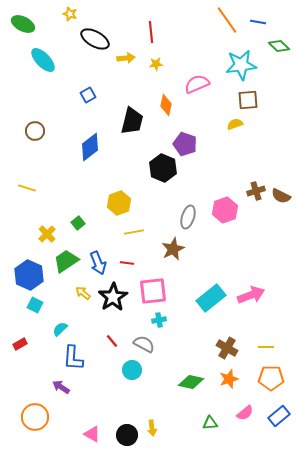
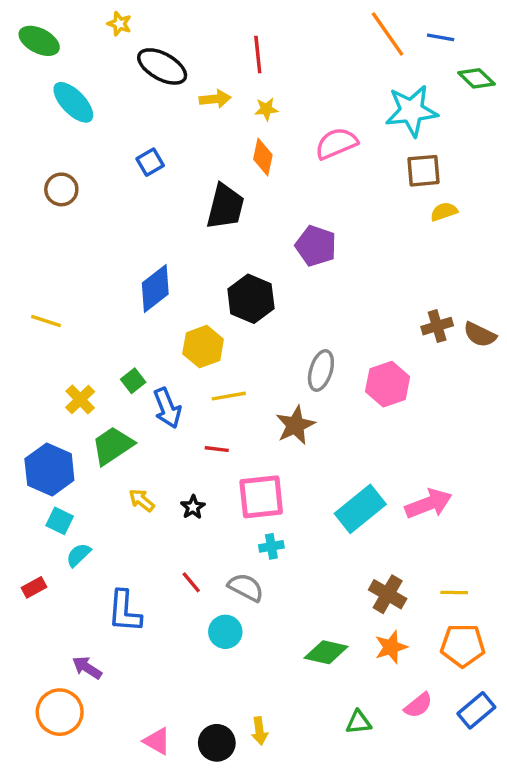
orange diamond: (166, 105) -> (263, 157), moved
yellow semicircle: (235, 124) -> (444, 212), moved
brown circle: (35, 131) -> (61, 189), moved
blue diamond: (90, 147) -> (155, 288), moved
black hexagon: (163, 168) -> (251, 299), moved
pink hexagon: (225, 210) -> (388, 384), moved
blue arrow: (98, 263) -> (167, 408), moved
black star: (113, 297) -> (193, 507), size x0.5
cyan semicircle: (60, 329) -> (78, 555), moved
purple arrow: (61, 387) -> (87, 668), moved

